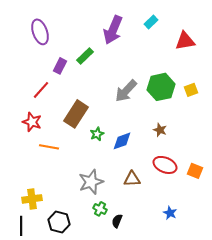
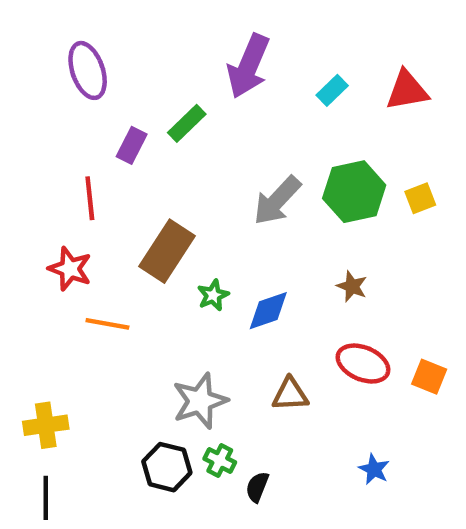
cyan rectangle: (151, 22) -> (332, 90), moved
red line: (41, 90) -> (90, 198), turned -48
yellow cross: (32, 199) -> (46, 425), moved
black hexagon: (59, 222) -> (167, 467), moved

